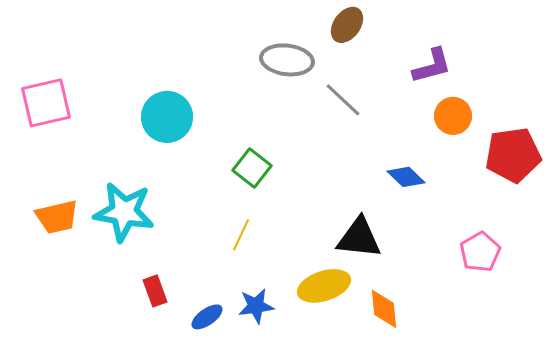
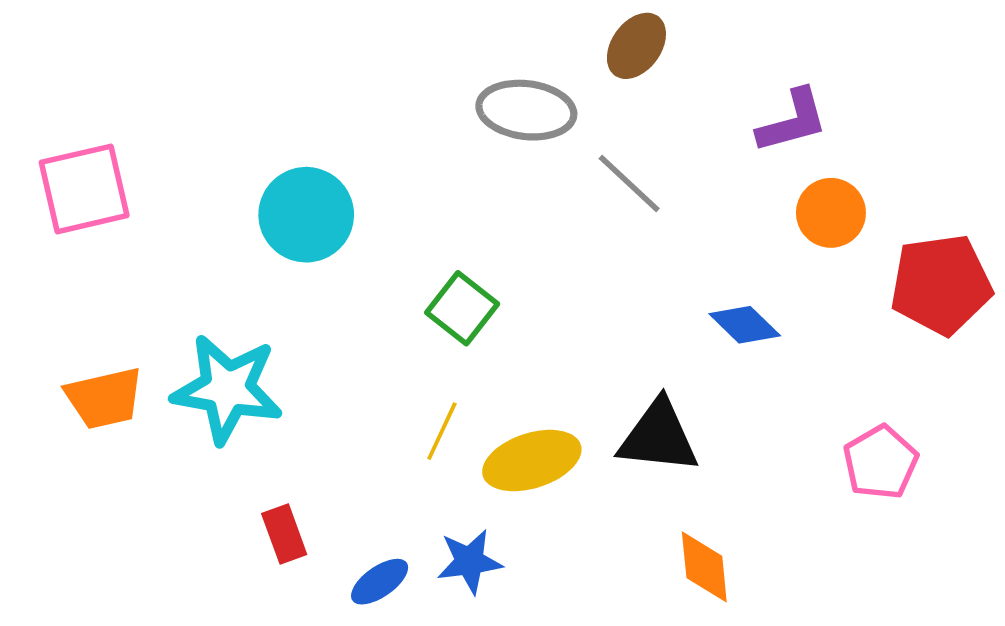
yellow ellipse: (324, 286) -> (532, 461), moved

